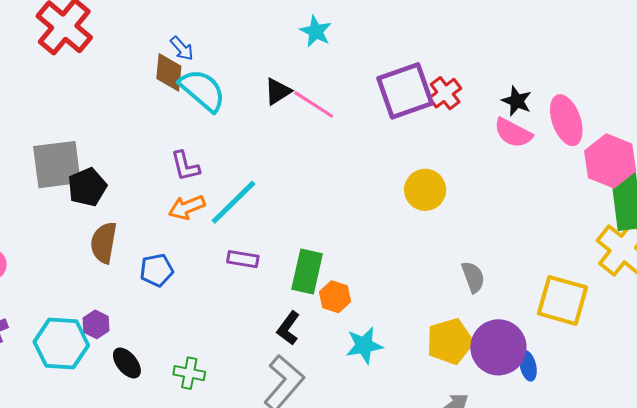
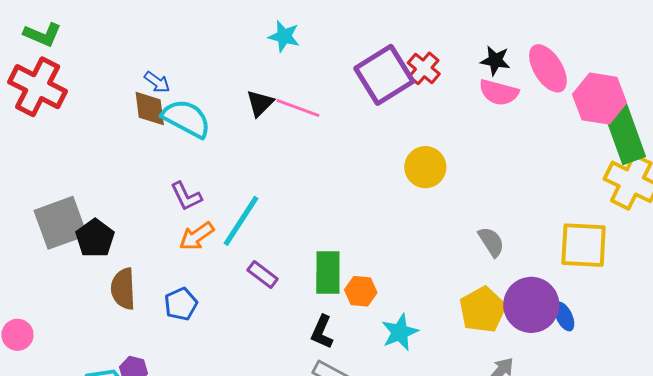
purple rectangle: (243, 259) -> (263, 275), turned 40

